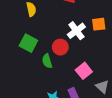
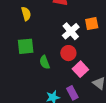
green square: (28, 43) -> (26, 46), turned -30
red circle: (60, 47) -> (68, 53), moved

